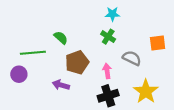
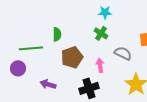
green semicircle: (61, 38) -> (57, 34), turned 48
purple arrow: (61, 85) -> (48, 84), moved
black cross: (108, 96) -> (89, 88), moved

